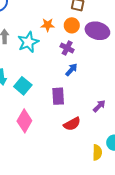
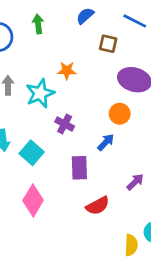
orange circle: (72, 25) -> (120, 114), moved
purple cross: (67, 48) -> (65, 124), moved
blue arrow: (71, 70) -> (106, 142), moved

